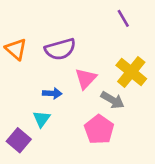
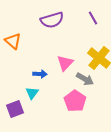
purple semicircle: (60, 49) -> (52, 20), moved
purple square: (19, 140) -> (15, 109), turned 30

